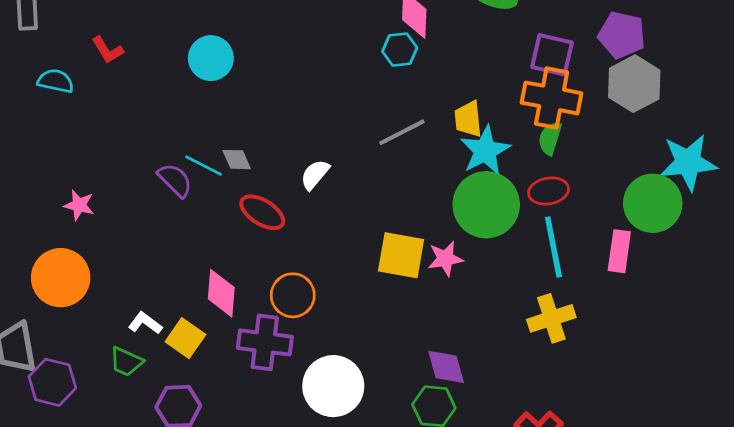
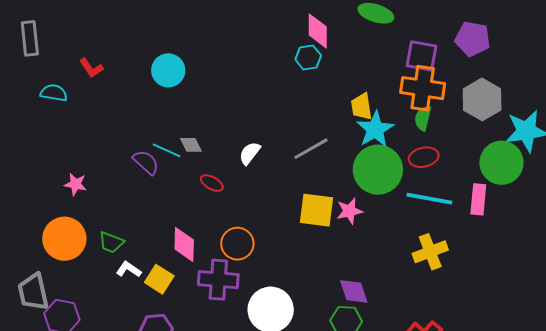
gray hexagon: (634, 84) -> (482, 99), moved
gray line: (402, 132) -> (311, 149), moved
red ellipse: (262, 212) -> (212, 183), size x0.7
cyan line: (553, 247) -> (429, 199), turned -66
green trapezoid: (126, 362) -> (111, 242), moved

